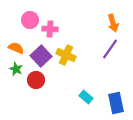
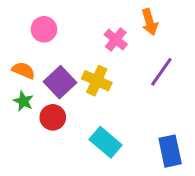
orange arrow: (113, 23) -> (150, 22), moved
pink cross: (50, 29) -> (116, 40), moved, turned 35
cyan rectangle: (86, 97) -> (106, 142), moved, size x1.5

